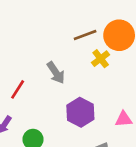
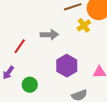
gray arrow: (56, 73) -> (49, 35), turned -60

